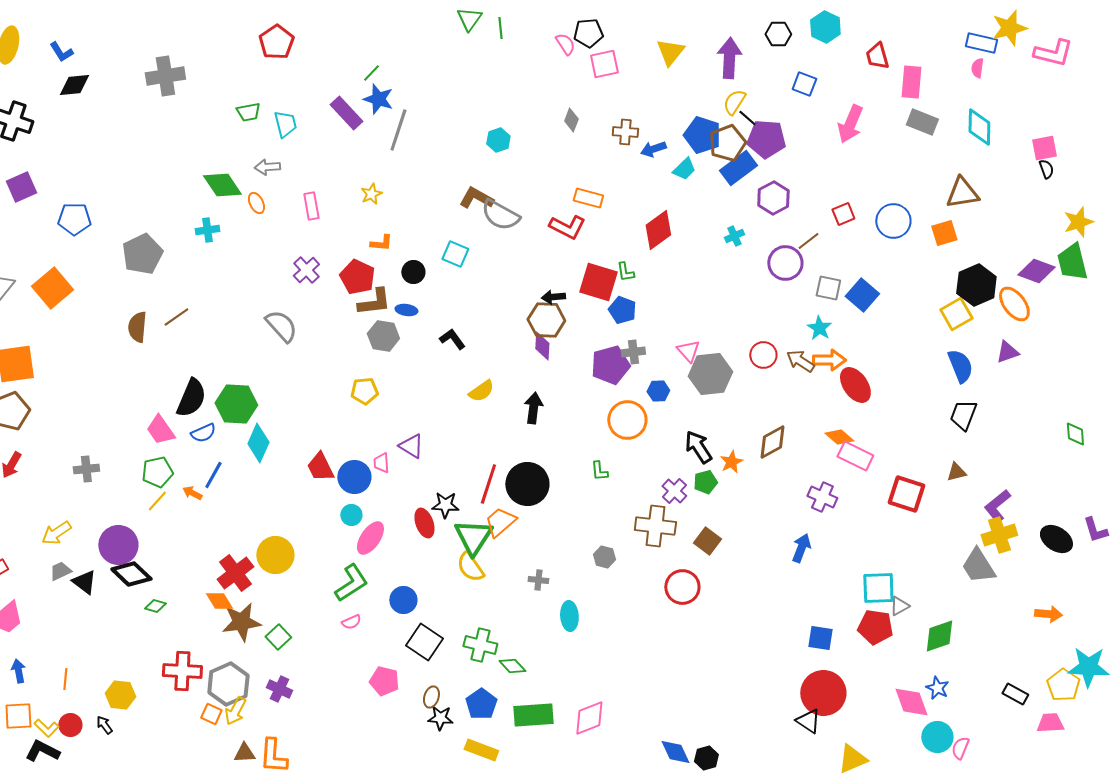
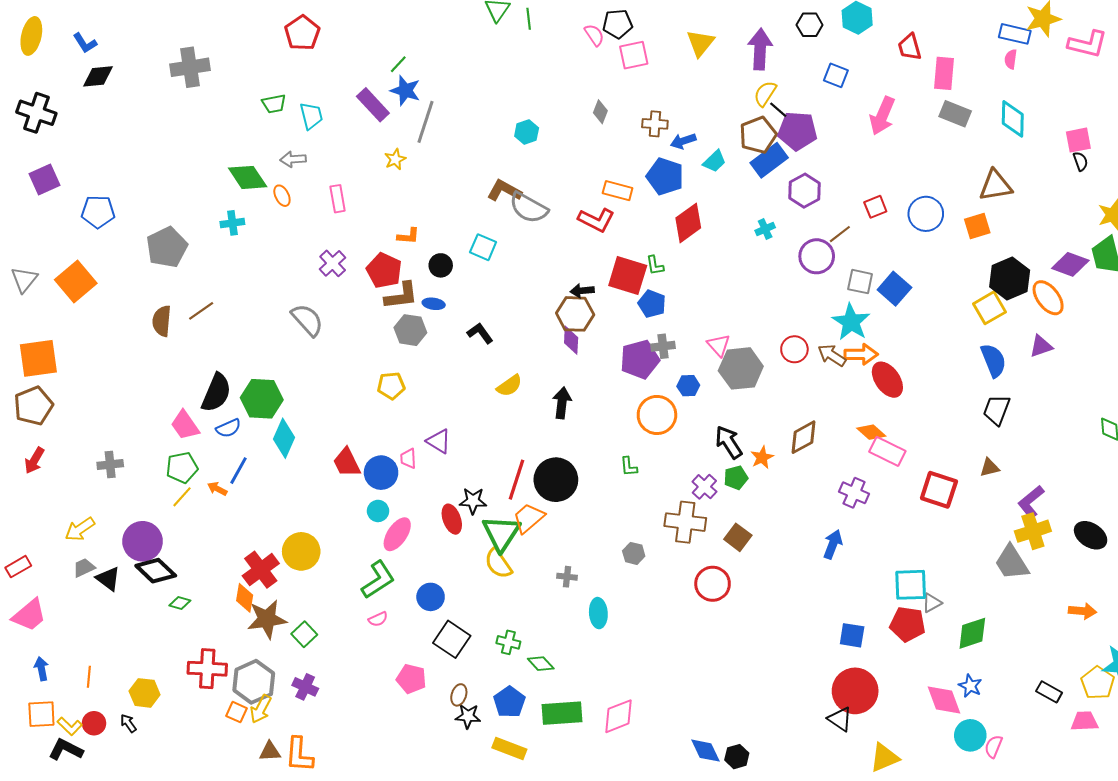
blue pentagon: (702, 135) -> (665, 176), moved
yellow star: (371, 194) -> (395, 159), moved
cyan star: (819, 328) -> (851, 322), size x1.5
orange diamond: (219, 601) -> (245, 598), turned 40
green cross: (480, 645) -> (508, 642), size x0.7

